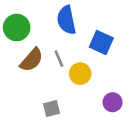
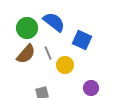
blue semicircle: (66, 20) -> (54, 22), turned 140
green circle: (17, 28) -> (27, 28), moved

